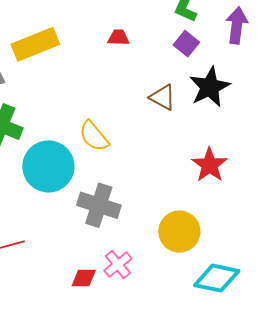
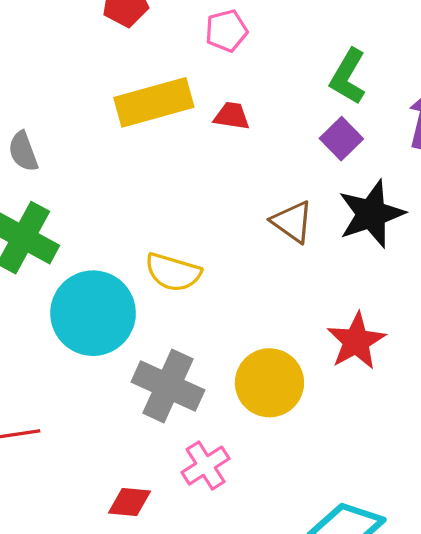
yellow rectangle: (35, 44) -> (154, 102), moved
yellow semicircle: (94, 136) -> (173, 272), turned -40
yellow circle: (179, 232) -> (269, 383), moved
pink cross: (118, 265) -> (206, 466), moved

